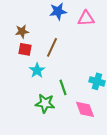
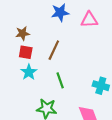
cyan star: (37, 70) -> (29, 72), moved
green line: (63, 87) -> (60, 80), moved

